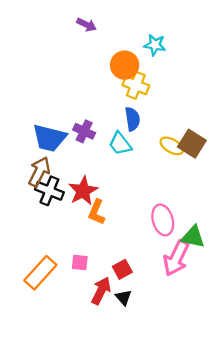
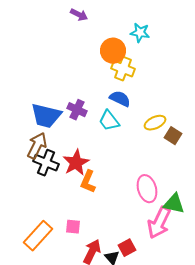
blue semicircle: (132, 119) -> (120, 99), turned -55
brown square: (192, 144) -> (173, 136), moved, size x0.7
yellow ellipse: (172, 146) -> (155, 123), turned -55
red square: (122, 269) -> (127, 248), moved

